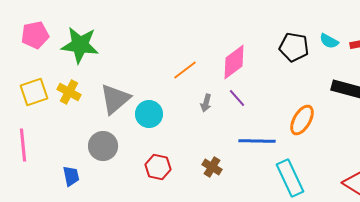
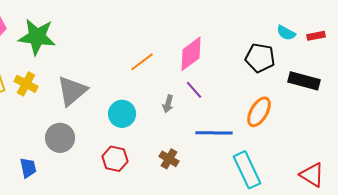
black pentagon: (294, 47) -> (260, 58), moved
gray arrow: (206, 103) -> (168, 104), moved
cyan circle: (149, 114) -> (122, 114), moved

